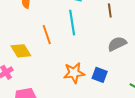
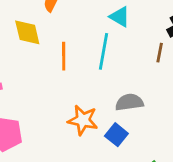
gray semicircle: (117, 44) -> (129, 102), moved
yellow diamond: (21, 51) -> (27, 32), moved

